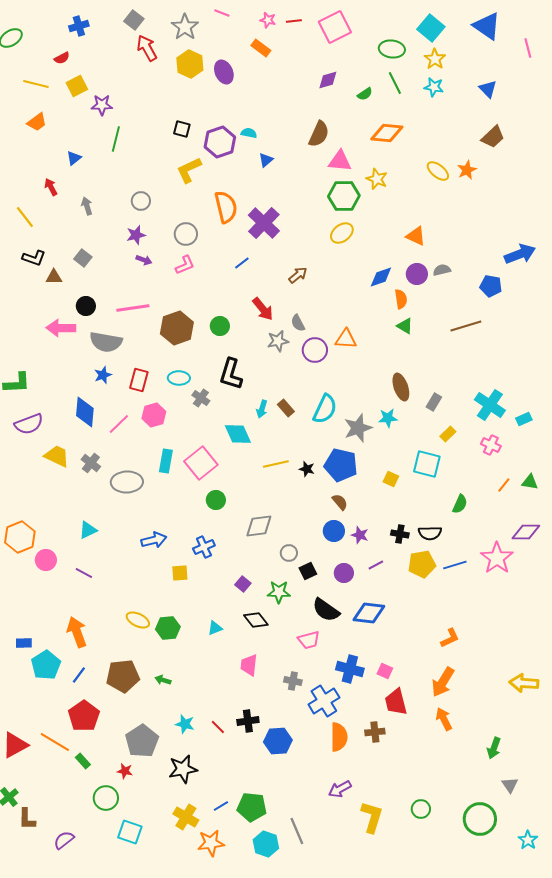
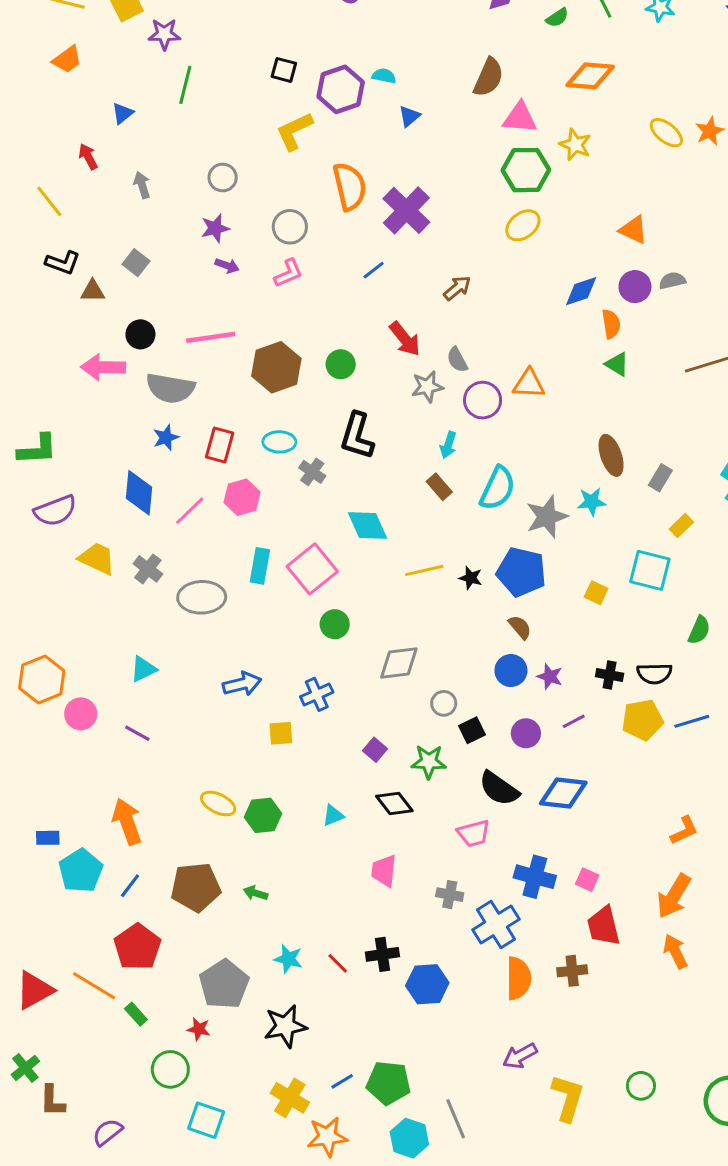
cyan arrow: (262, 409) -> (448, 445), moved

